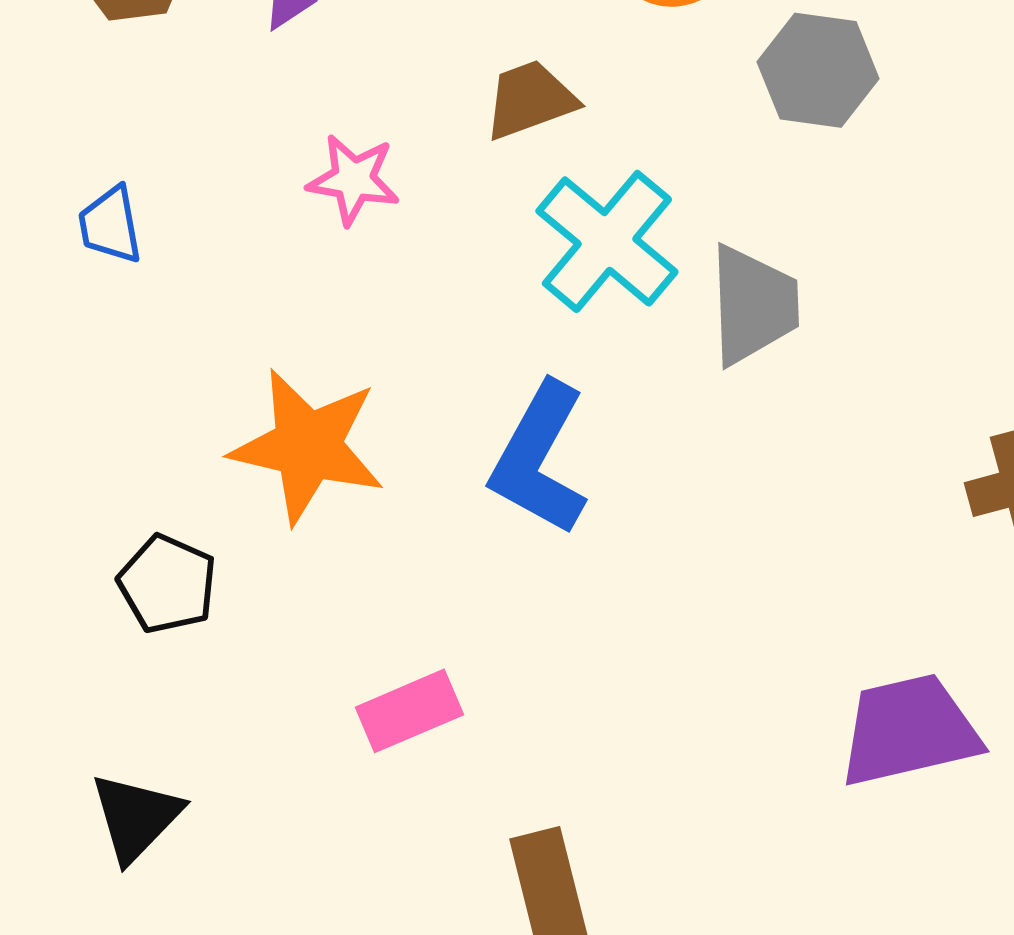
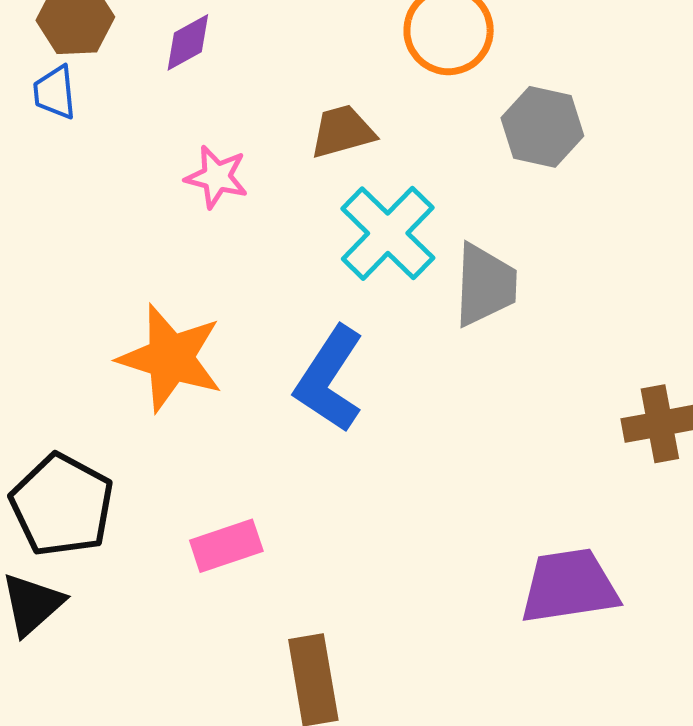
blue trapezoid: (110, 225) -> (55, 92), moved
black pentagon: (167, 584) -> (62, 505), moved, size x1.5

